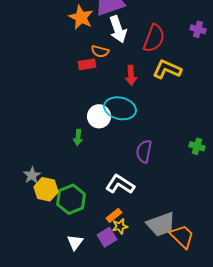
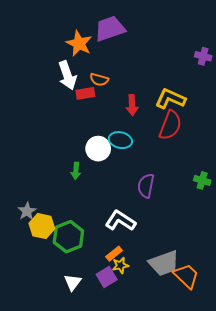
white arrow: (118, 29) -> (67, 75), moved
red semicircle: (154, 38) -> (170, 125), moved
cyan ellipse: (120, 108) -> (120, 140), size x0.7

